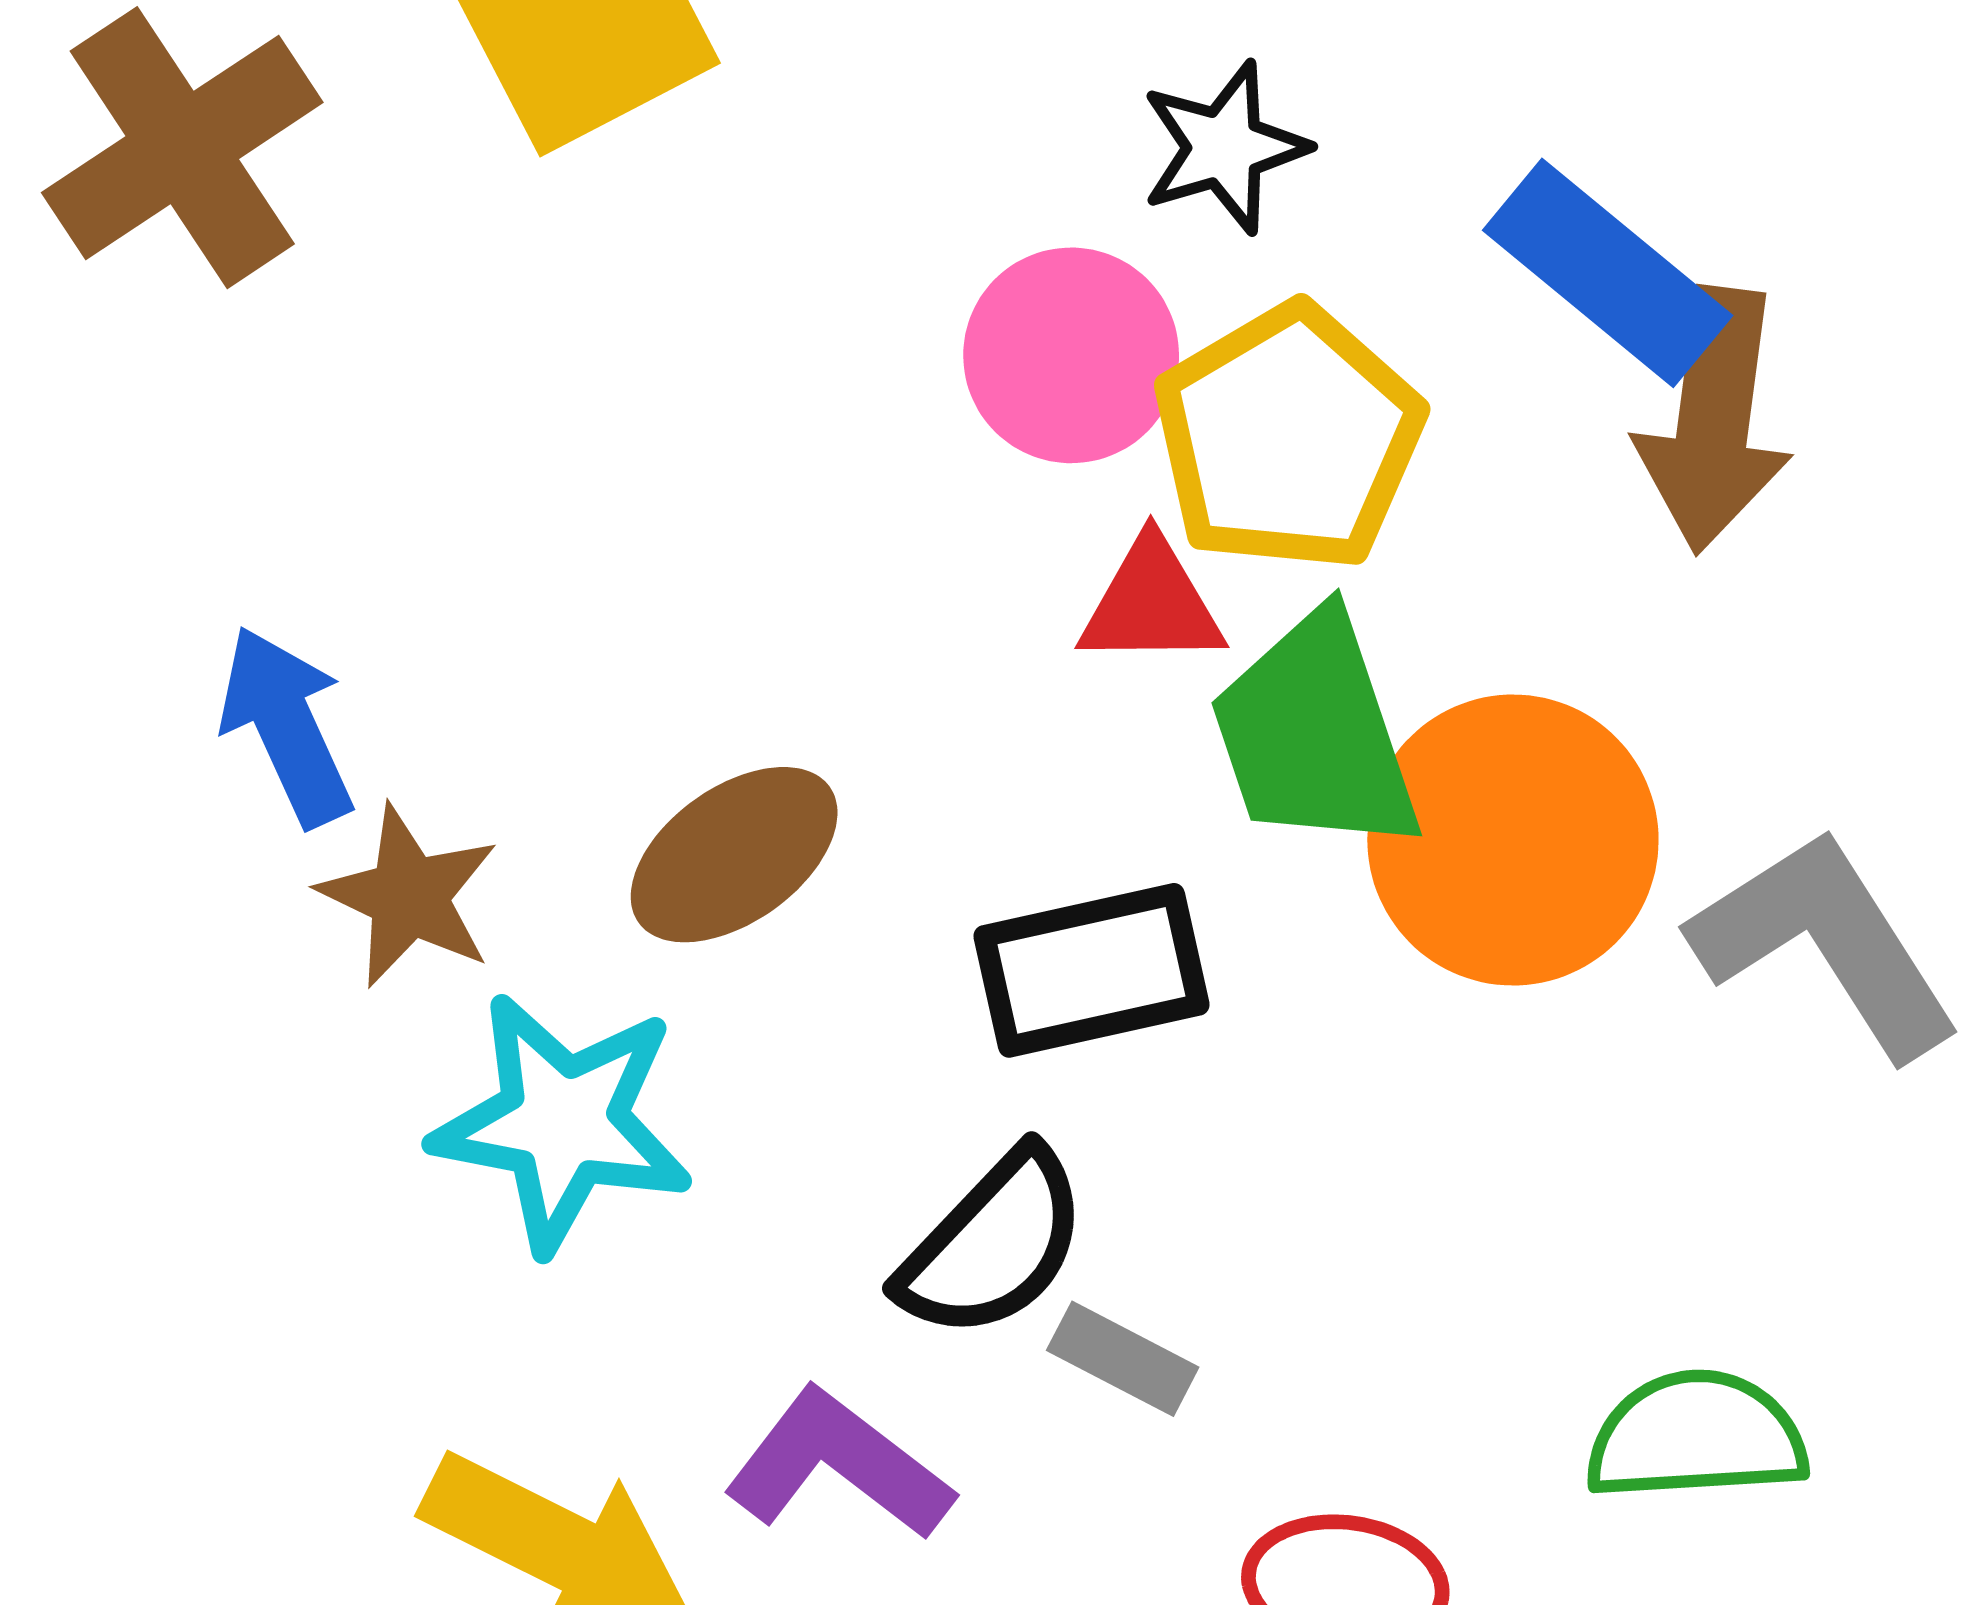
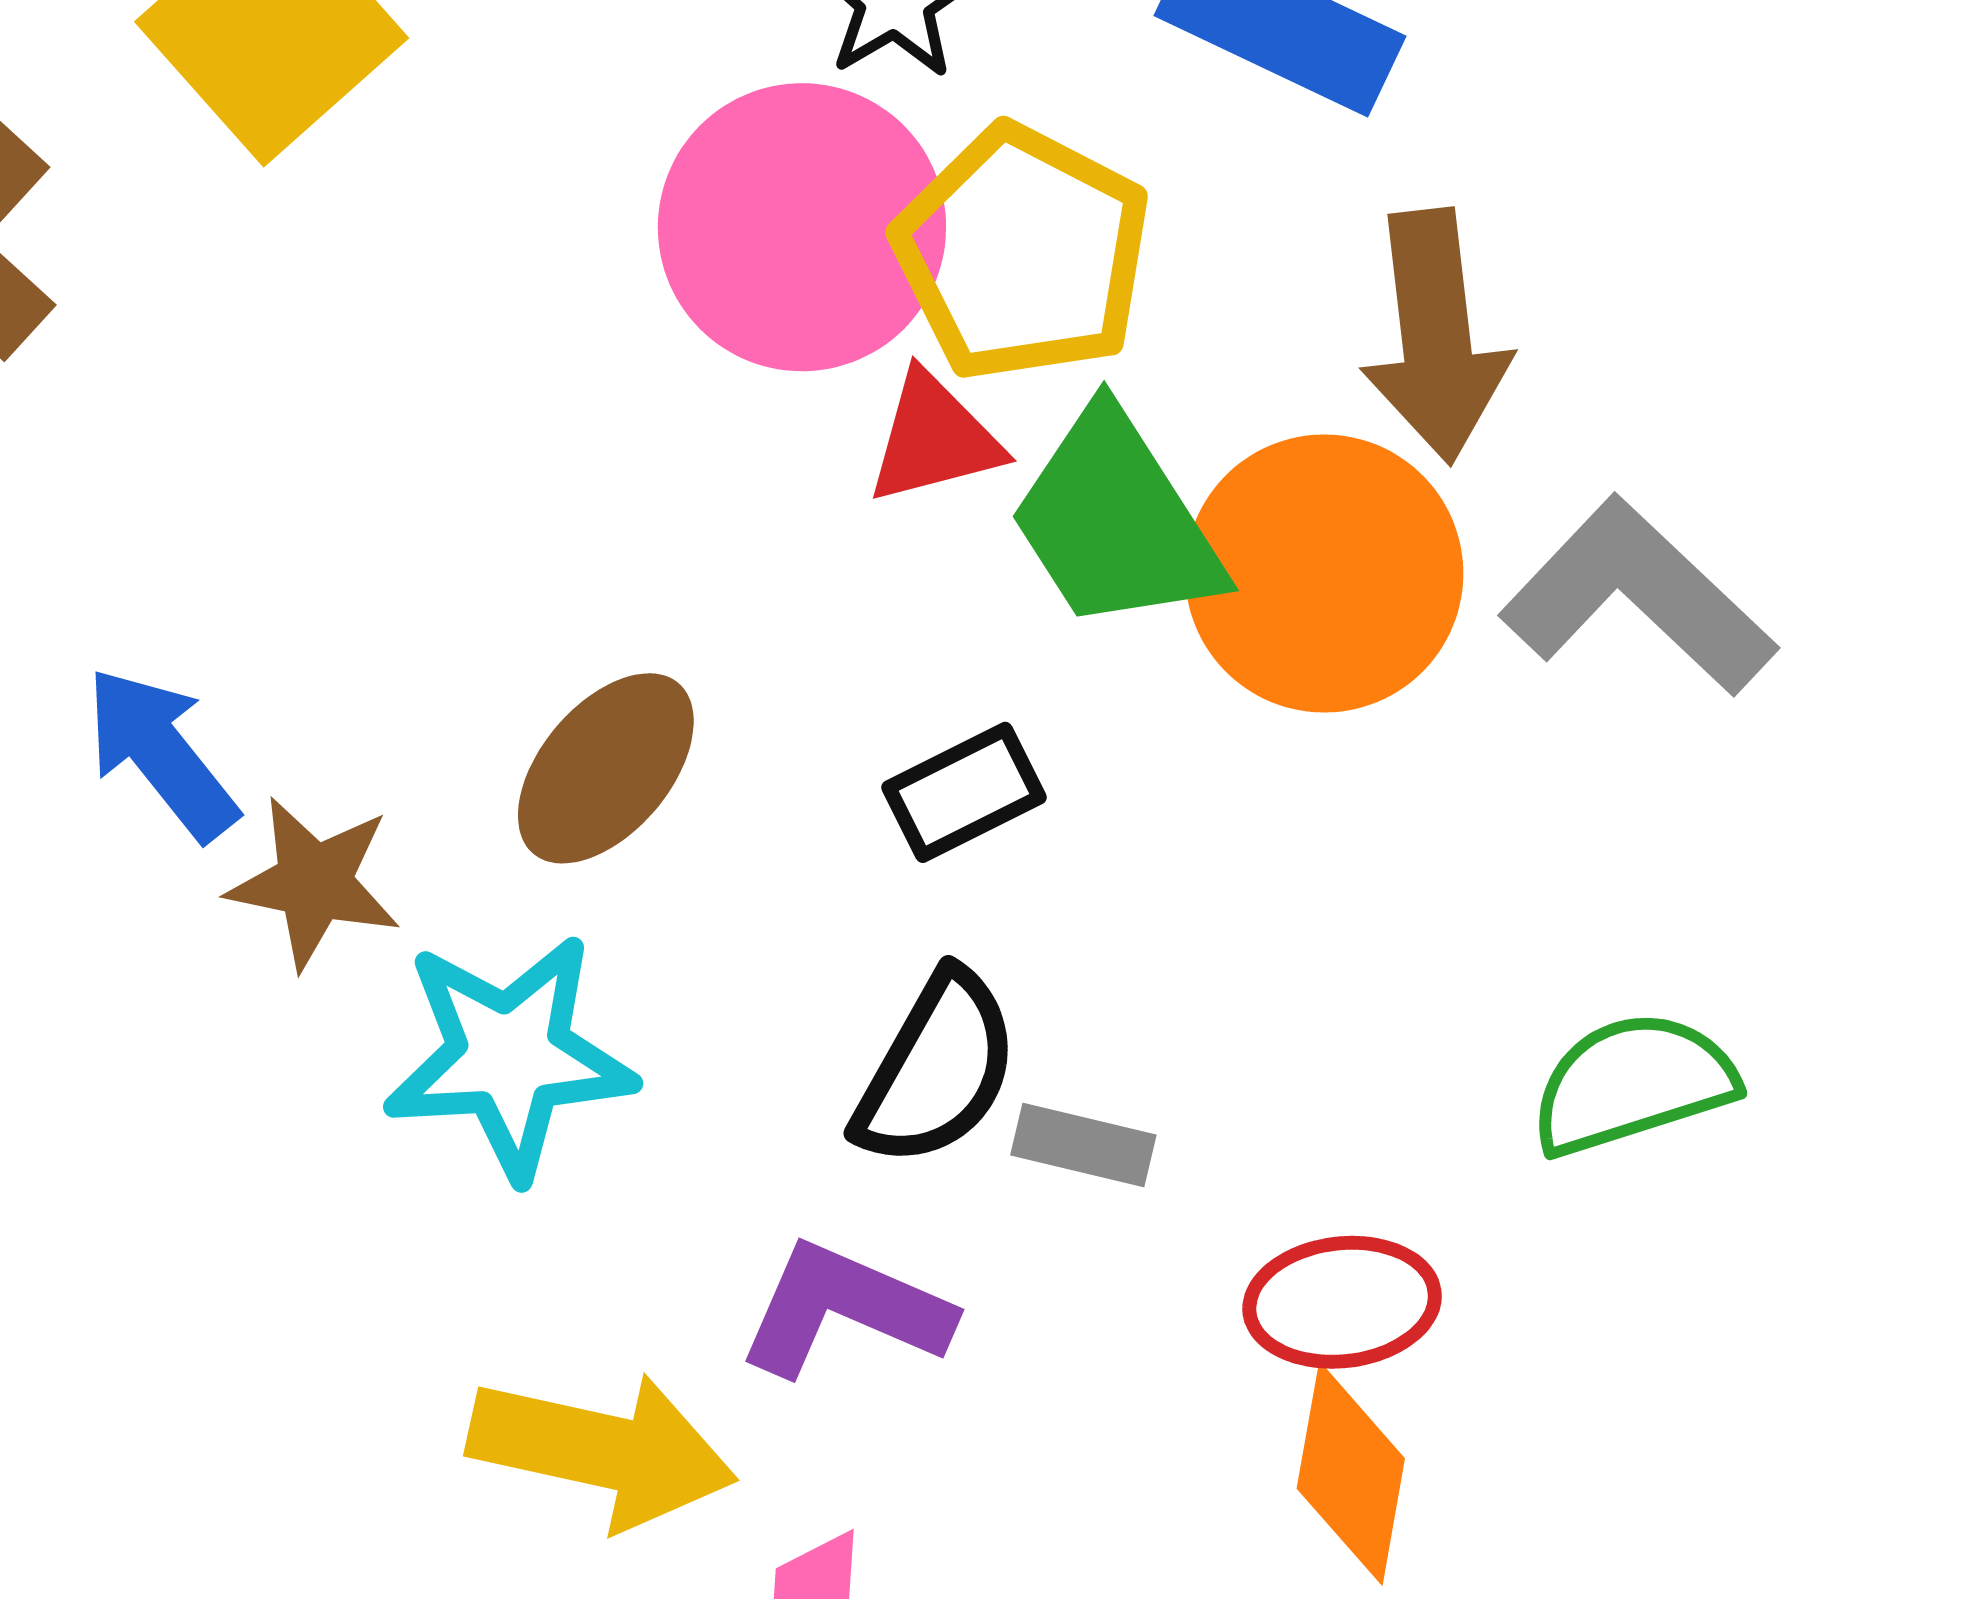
pink circle: (1071, 355) -> (802, 227), size x1.4
brown arrow: (1714, 420) -> (1436, 336), moved
black rectangle: (1092, 970) -> (964, 792), size x0.7

